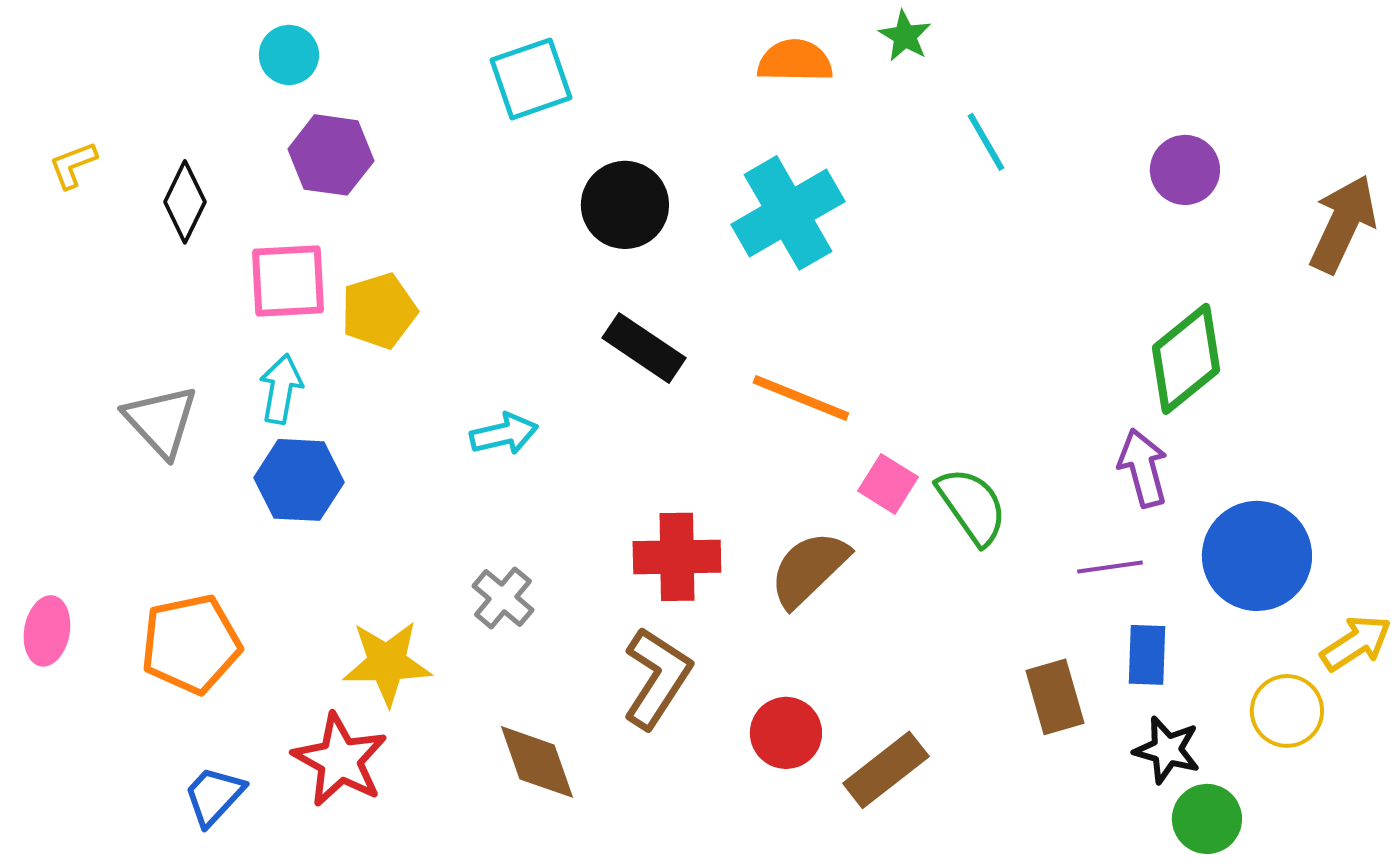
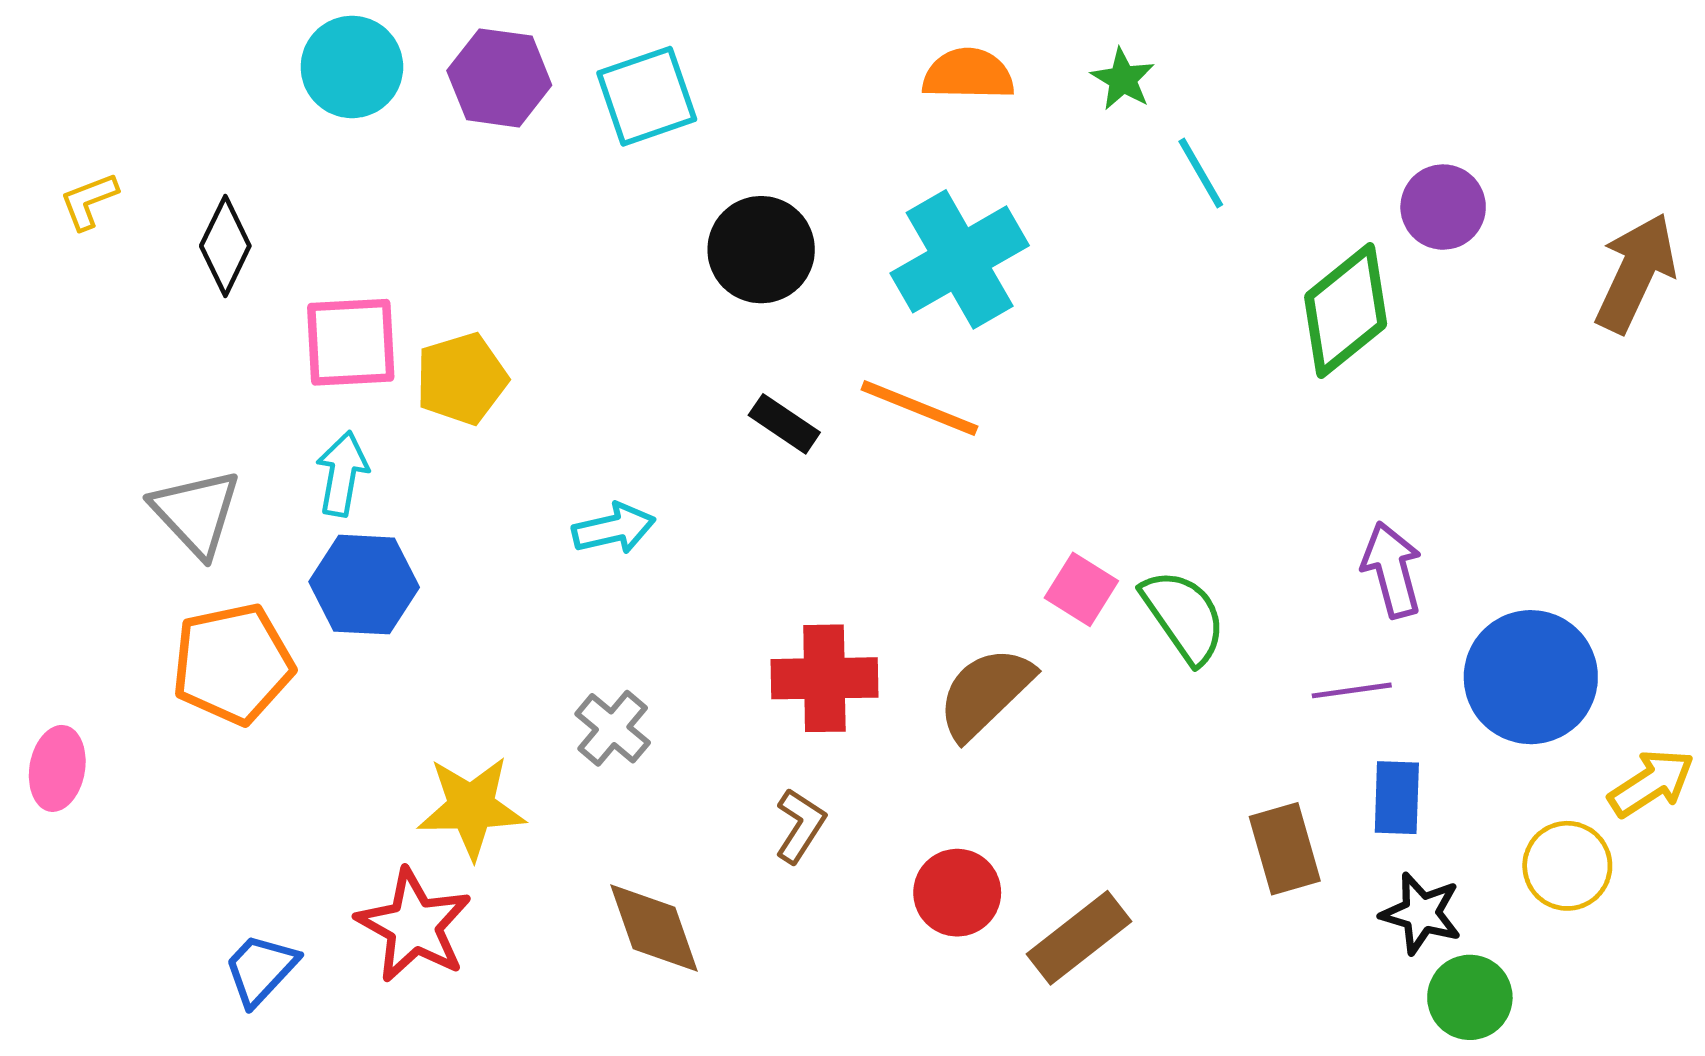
green star: (905, 36) -> (1123, 79), moved
cyan circle: (289, 55) -> (352, 67), size x1.4
purple hexagon: (331, 155) -> (499, 78), moved
black rectangle: (644, 348) -> (784, 424), size x0.7
green diamond: (1186, 359) -> (1346, 311), moved
orange line: (801, 398) -> (919, 408), moved
orange pentagon: (191, 644) -> (233, 664), moved
brown L-shape: (657, 678) -> (800, 826), size x0.6

